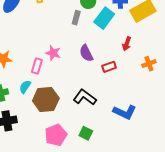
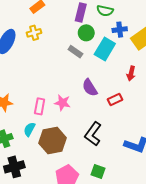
gray rectangle: (76, 18) -> (75, 52), turned -64
pink star: (53, 53) -> (62, 103), moved
black L-shape: (85, 97) -> (93, 134), turned -85

